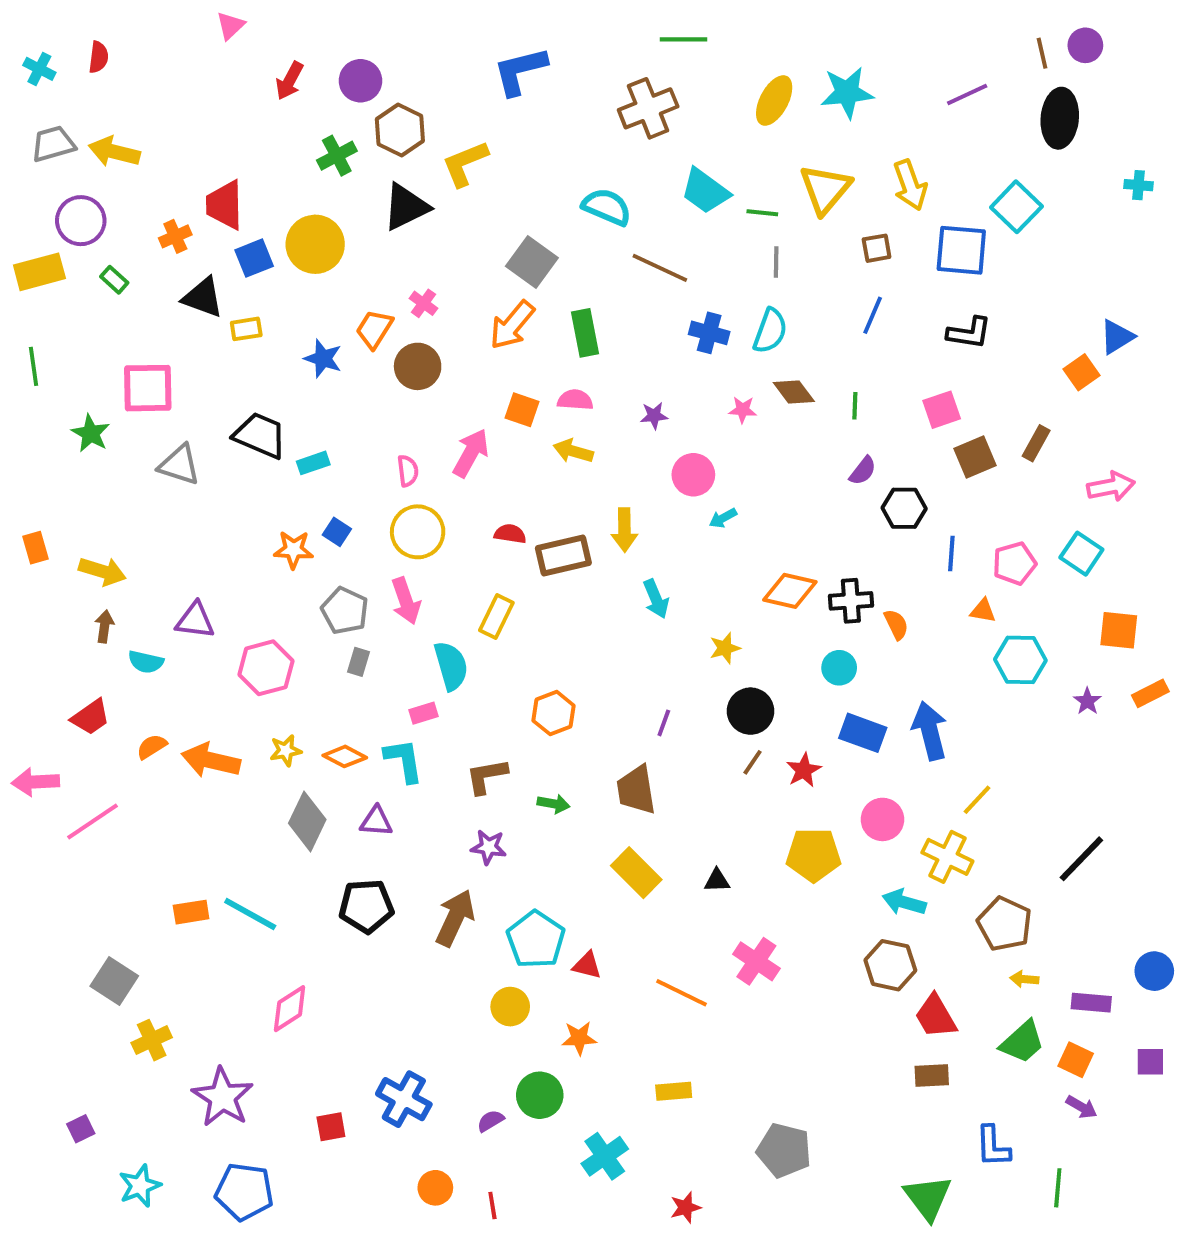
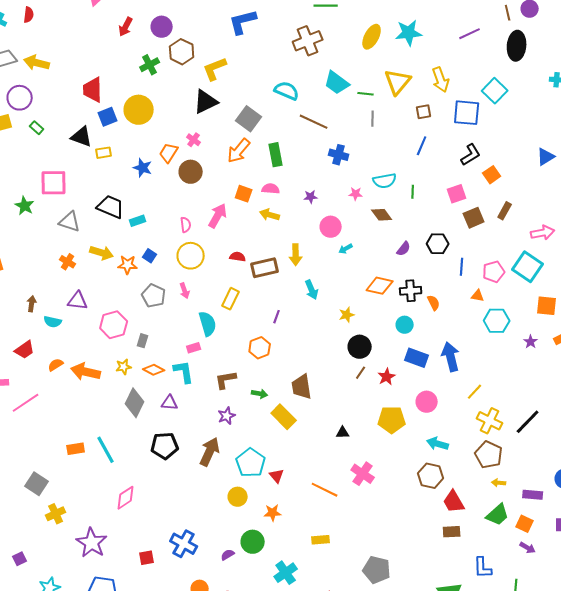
black triangle: (406, 207) -> (206, 102), moved
orange cross: (175, 236) -> (68, 262), moved, turned -35
cyan semicircle: (770, 331) -> (385, 181), moved, turned 60
black L-shape: (969, 333) -> (471, 155), turned -40
orange square: (1081, 372) -> (492, 175), moved
brown diamond: (794, 392) -> (382, 215), moved
purple semicircle: (863, 471) -> (404, 249), moved
cyan square: (1081, 554) -> (528, 267), size x1.4
yellow arrow: (102, 571) -> (102, 253), moved
pink arrow: (406, 601) -> (185, 291), size x0.7
gray rectangle: (359, 662) -> (143, 341), moved
purple line: (664, 723) -> (277, 317), moved
purple star: (489, 847) -> (227, 416), turned -30
yellow cross: (947, 857) -> (490, 421), moved
yellow rectangle: (636, 873) -> (284, 417), moved
cyan line: (250, 914) -> (106, 450), turned 32
red triangle: (587, 965) -> (277, 476), turned 35

